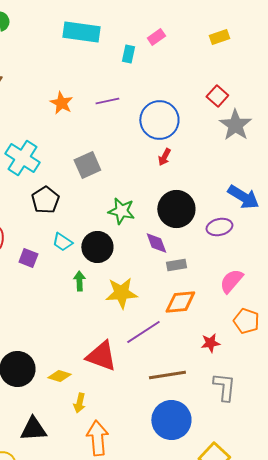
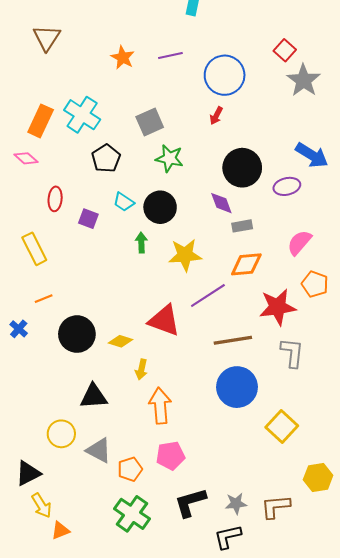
red arrow: (164, 157) -> (216, 116), moved
green star: (121, 211) -> (169, 158), moved
red star: (210, 343) -> (278, 307), size x1.8

